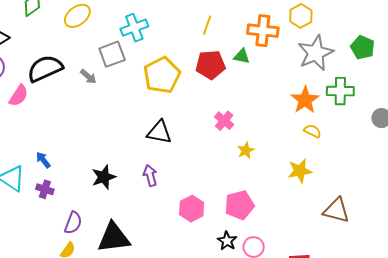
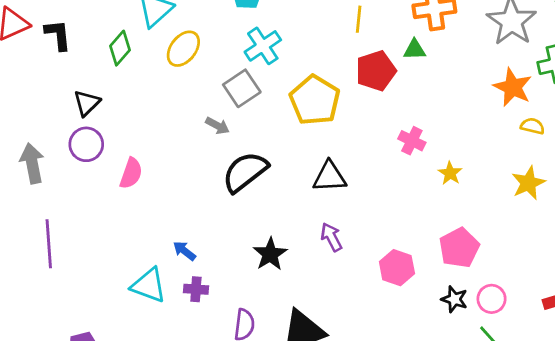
black semicircle: (45, 68) -> (245, 172), moved

